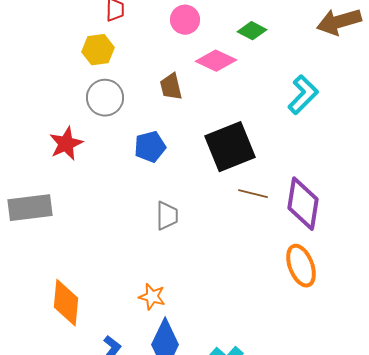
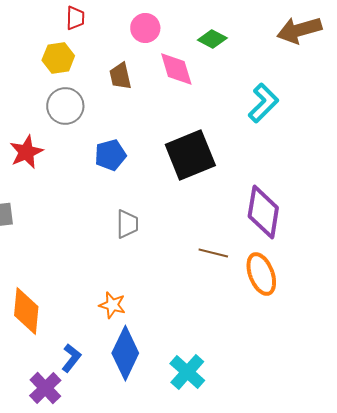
pink diamond: (216, 61) -> (176, 69), turned 48
brown trapezoid: (171, 87) -> (120, 76), moved
brown line: (253, 194) -> (213, 253), moved

